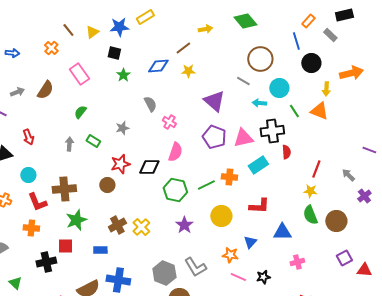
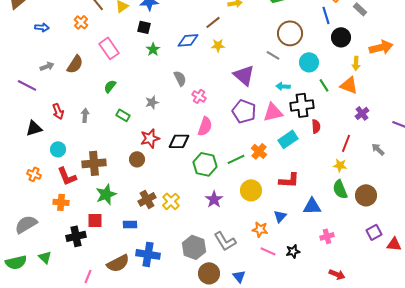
cyan arrow: (259, 103) -> (283, 86), moved
gray arrow: (69, 144) -> (85, 115), moved
orange cross: (229, 177) -> (259, 151), turned 35
purple cross: (364, 196) -> (362, 113), moved

